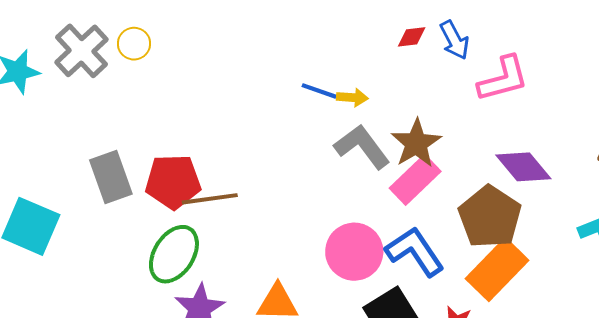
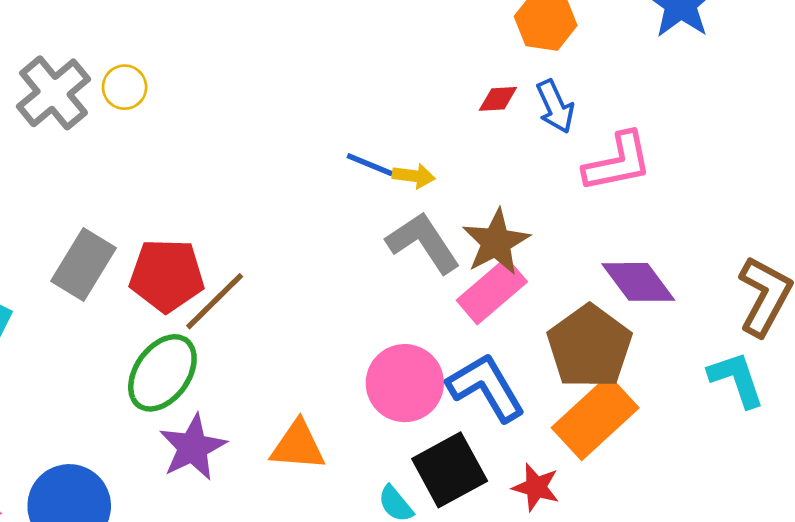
gray rectangle: (111, 177) -> (84, 265), turned 48
brown line: (210, 199) -> (215, 301), turned -40

